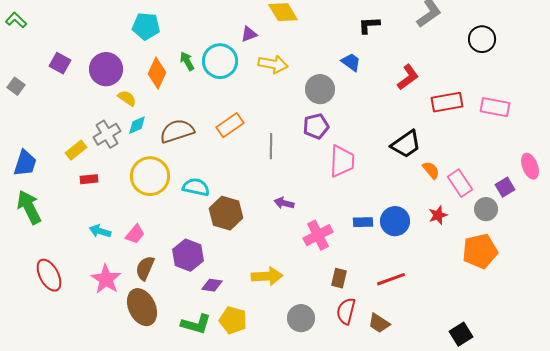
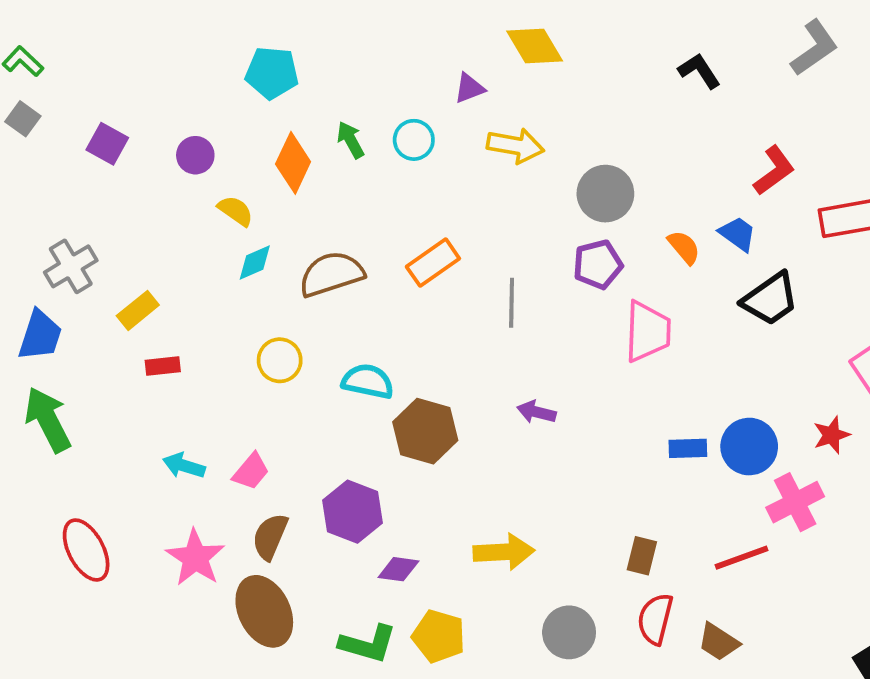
black L-shape: (369, 25) -> (699, 71), turned 60
cyan circle: (220, 61) -> (414, 140), size x0.6
blue trapezoid: (351, 62) -> (738, 234), moved
purple circle: (106, 69) -> (195, 155), size x0.6
gray square: (16, 86) -> (23, 119), moved
gray cross: (107, 134) -> (71, 266), moved
orange semicircle: (431, 170) -> (684, 247), moved
yellow circle: (150, 176) -> (280, 360), size x0.6
pink cross: (318, 235) -> (795, 502), moved

